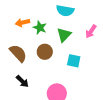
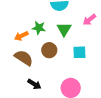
orange arrow: (22, 22) -> (21, 36), moved
pink arrow: (91, 31) -> (89, 20), turned 32

